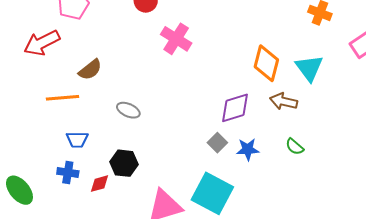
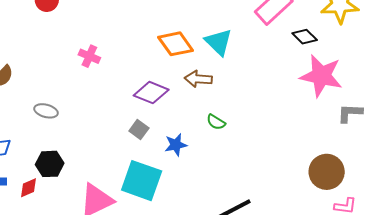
pink cross: (176, 39) -> (89, 56), moved, size x0.7
orange diamond: (266, 63) -> (175, 44), turned -42
purple diamond: (235, 108) -> (151, 93), turned 48
blue star: (248, 149) -> (176, 145), moved

